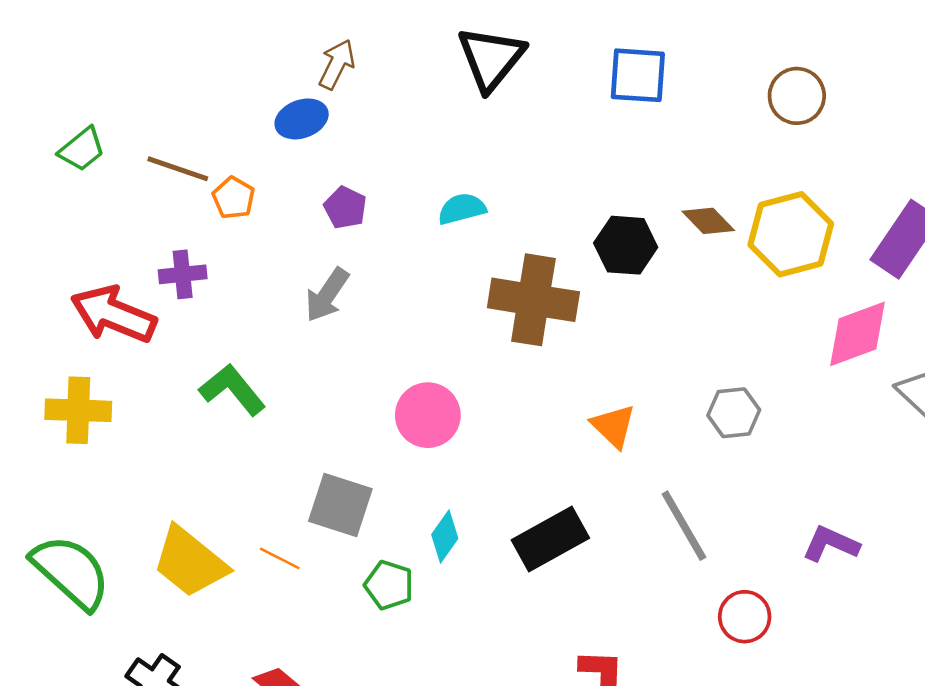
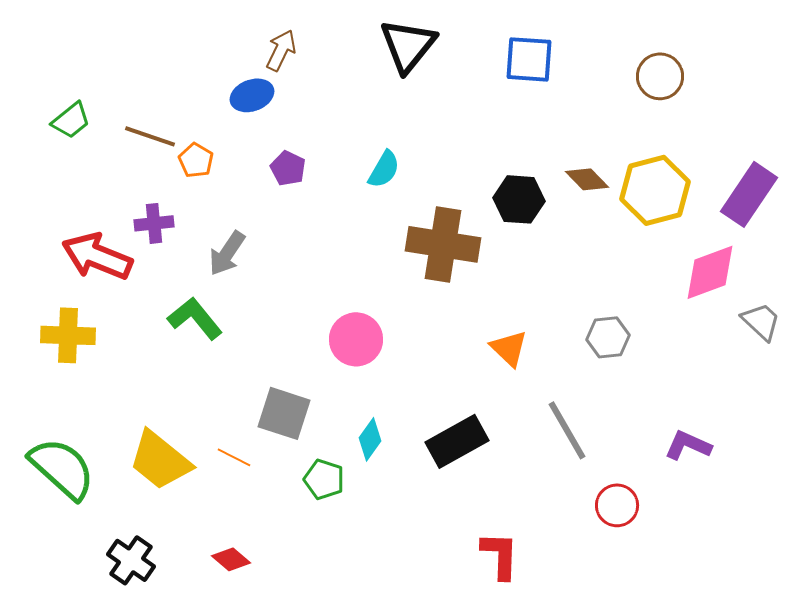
cyan semicircle: (462, 209) -> (384, 169), turned 135
gray arrow: (327, 295) -> (227, 253), moved

